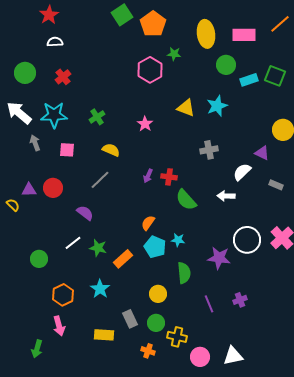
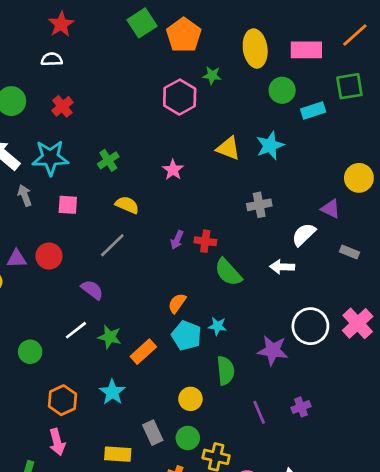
red star: (49, 15) -> (61, 24), moved
green square: (275, 76) -> (349, 86), moved, turned -30

